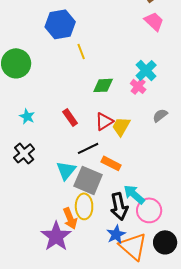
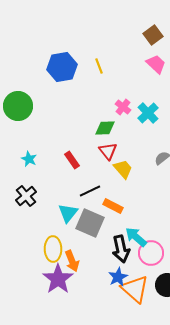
yellow line: (81, 51) -> (99, 66), moved
pink cross: (138, 86) -> (123, 107), moved
red triangle: (104, 121) -> (108, 151), moved, turned -36
yellow trapezoid: (121, 126) -> (123, 169), turned 110
yellow ellipse: (84, 206) -> (53, 249), moved

